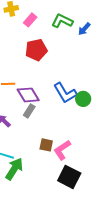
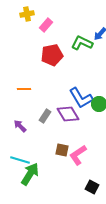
green L-shape: (62, 21) -> (82, 43), moved
purple diamond: (28, 95) -> (68, 114), moved
black square: (69, 177) -> (92, 187), moved, size x0.6

